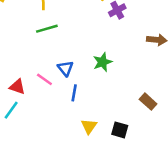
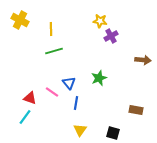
brown rectangle: (148, 102) -> (136, 110), turned -32
yellow triangle: (89, 126) -> (80, 130), moved

